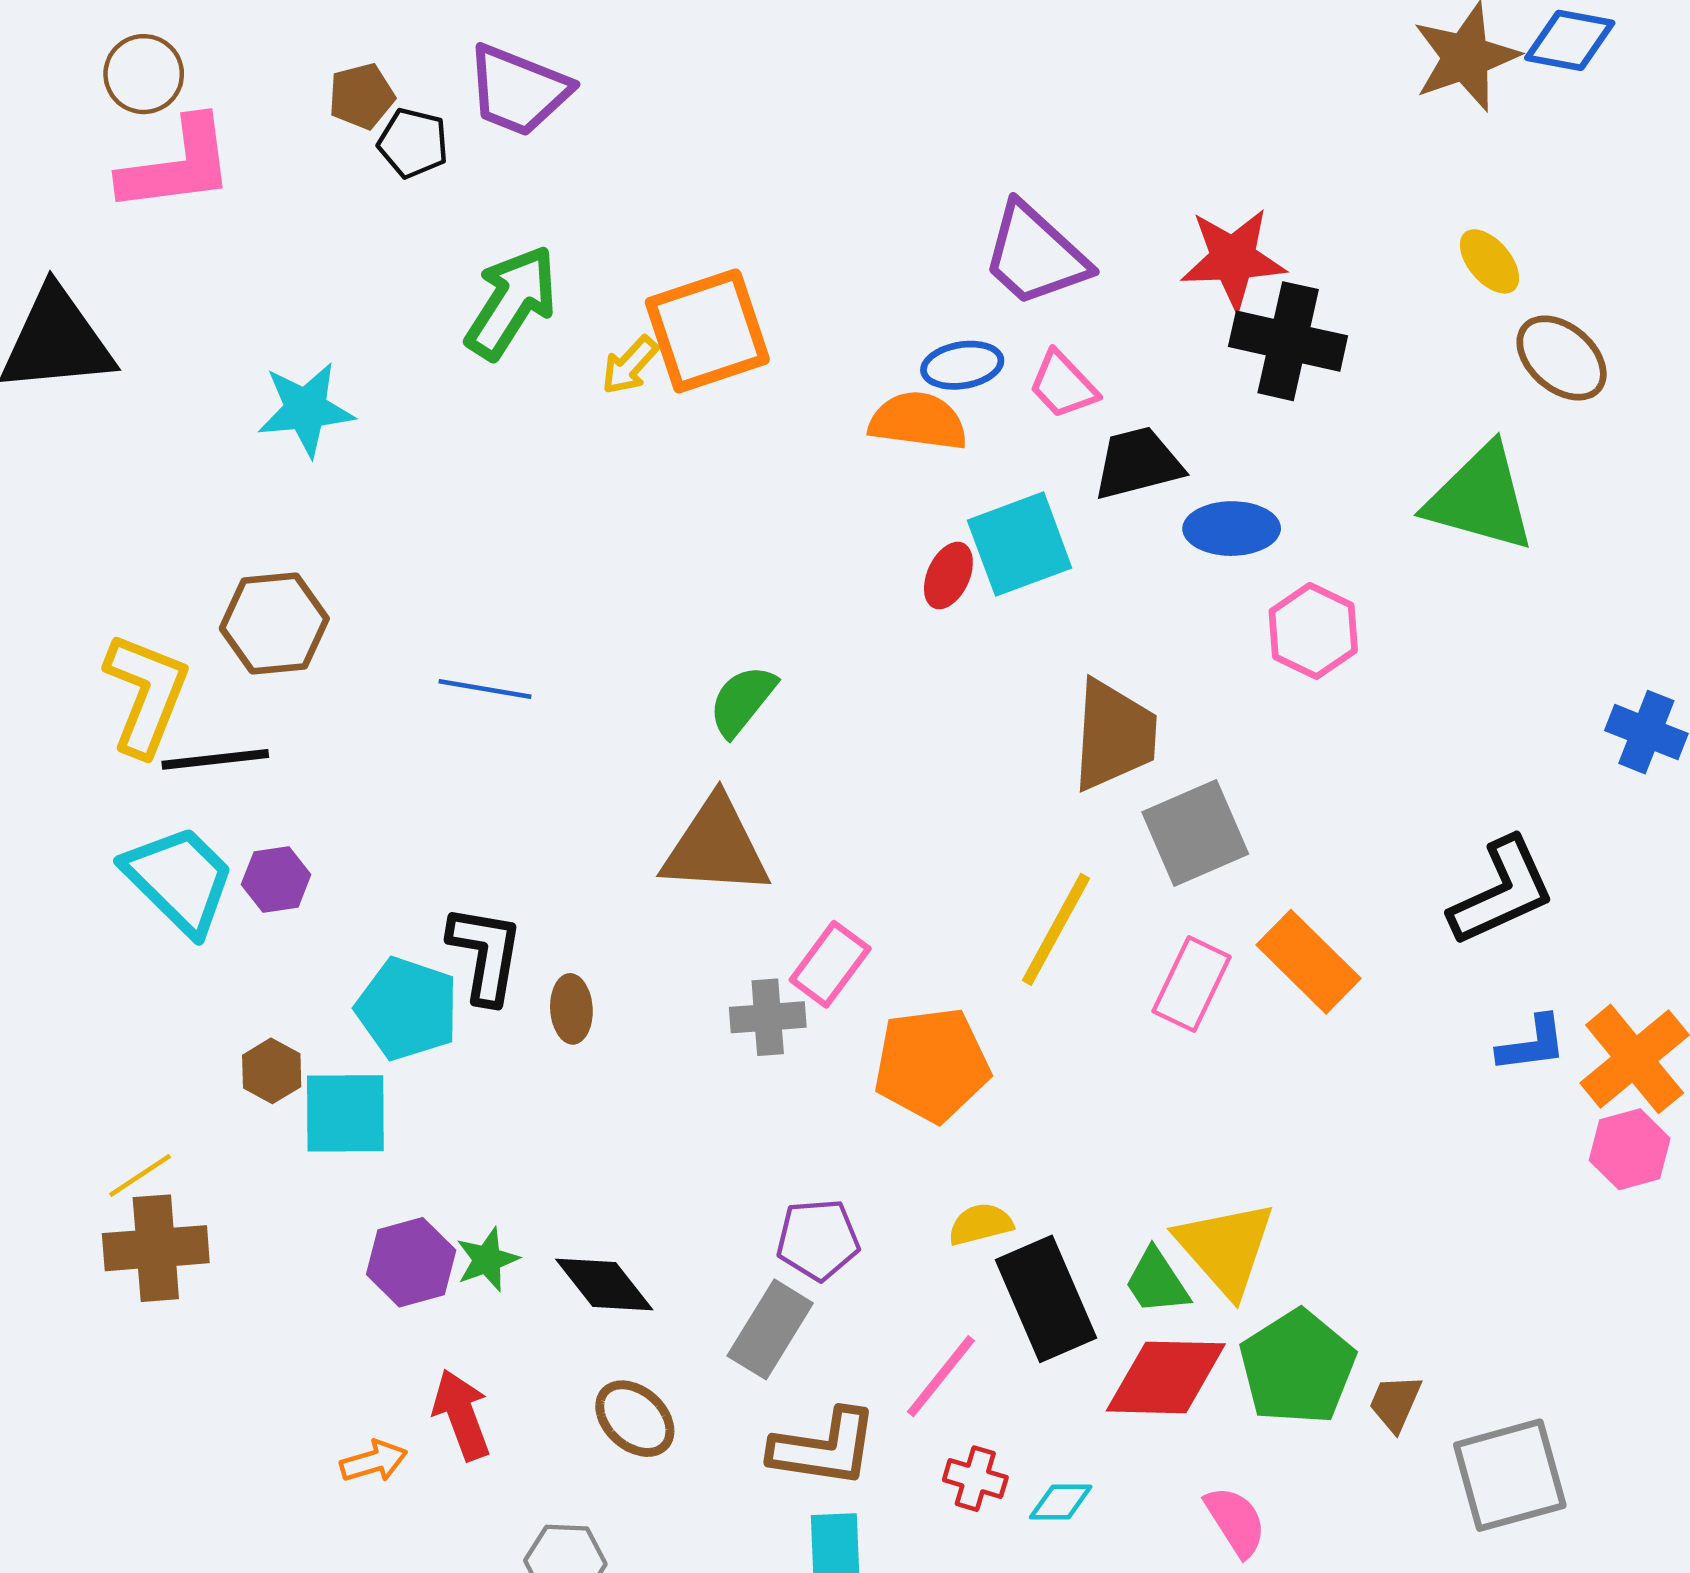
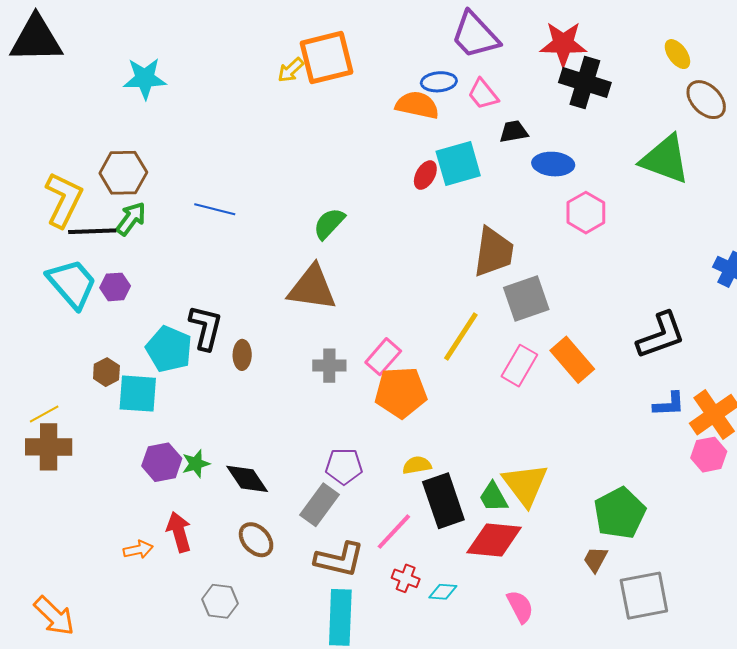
green arrow: (511, 302) -> (131, 219), moved, size x0.7
black trapezoid: (1138, 463) -> (514, 132), size x0.7
pink rectangle: (830, 964) -> (383, 357), moved
green pentagon: (1297, 1367) -> (620, 513), moved

